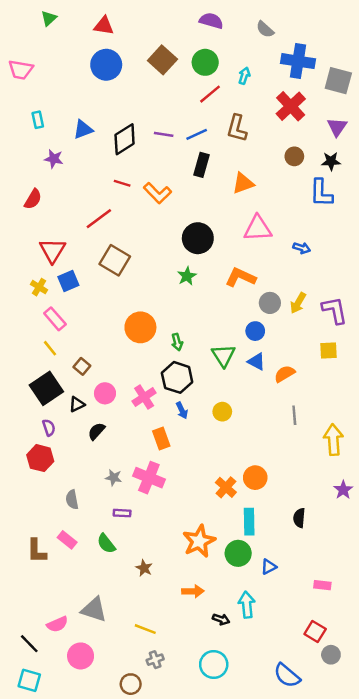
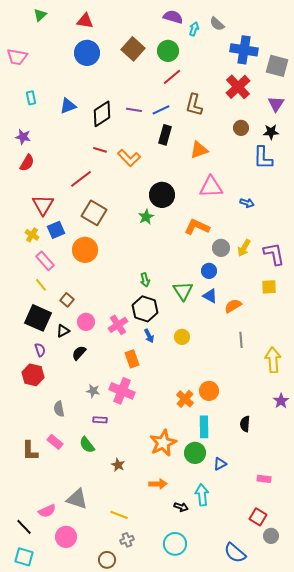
cyan arrow: (244, 76) -> (194, 29), moved
purple star: (54, 159) -> (23, 137), moved
green star: (187, 276) -> (146, 217), moved
orange circle: (140, 327) -> (85, 250), moved
black square: (46, 388) -> (38, 318), turned -32

